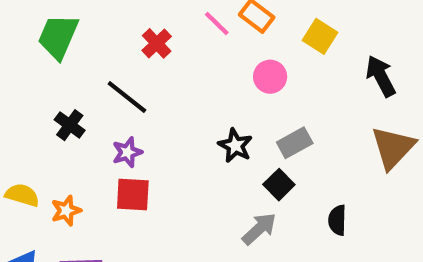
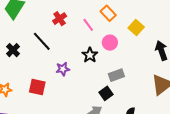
pink line: (217, 24) -> (88, 25), moved
black star: (235, 146) -> (90, 55), moved
purple star: (127, 152) -> (63, 69), moved

